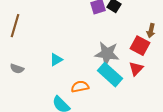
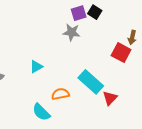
gray star: (107, 54) -> (72, 32), moved, size x0.7
red triangle: (136, 69) -> (110, 98), moved

